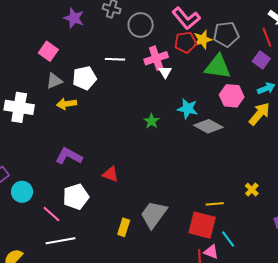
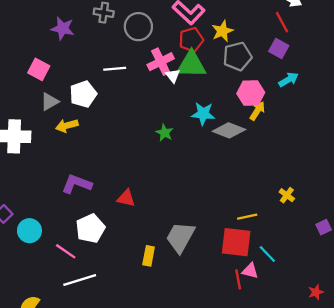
gray pentagon: (226, 34) -> (237, 56), moved
yellow star: (203, 40) -> (222, 31), moved
green triangle: (218, 67) -> (191, 64), moved
yellow arrow: (259, 114) -> (257, 111), moved, size x0.7

